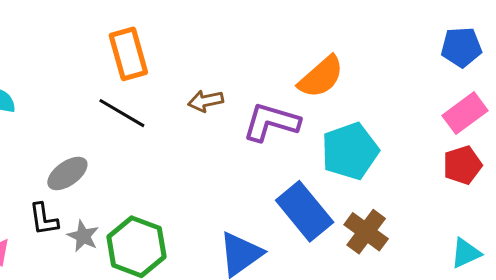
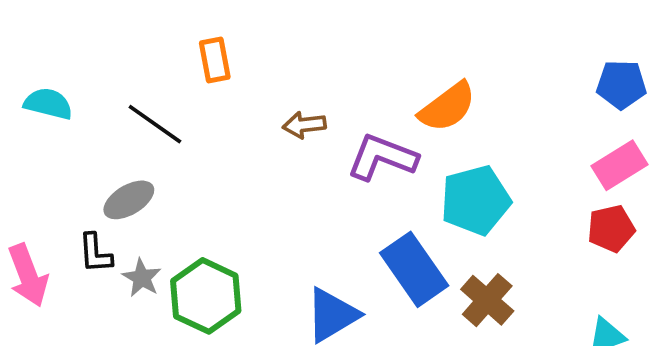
orange rectangle: (128, 54) -> (215, 60), size x0.7
black line: (122, 113) -> (155, 124), moved

